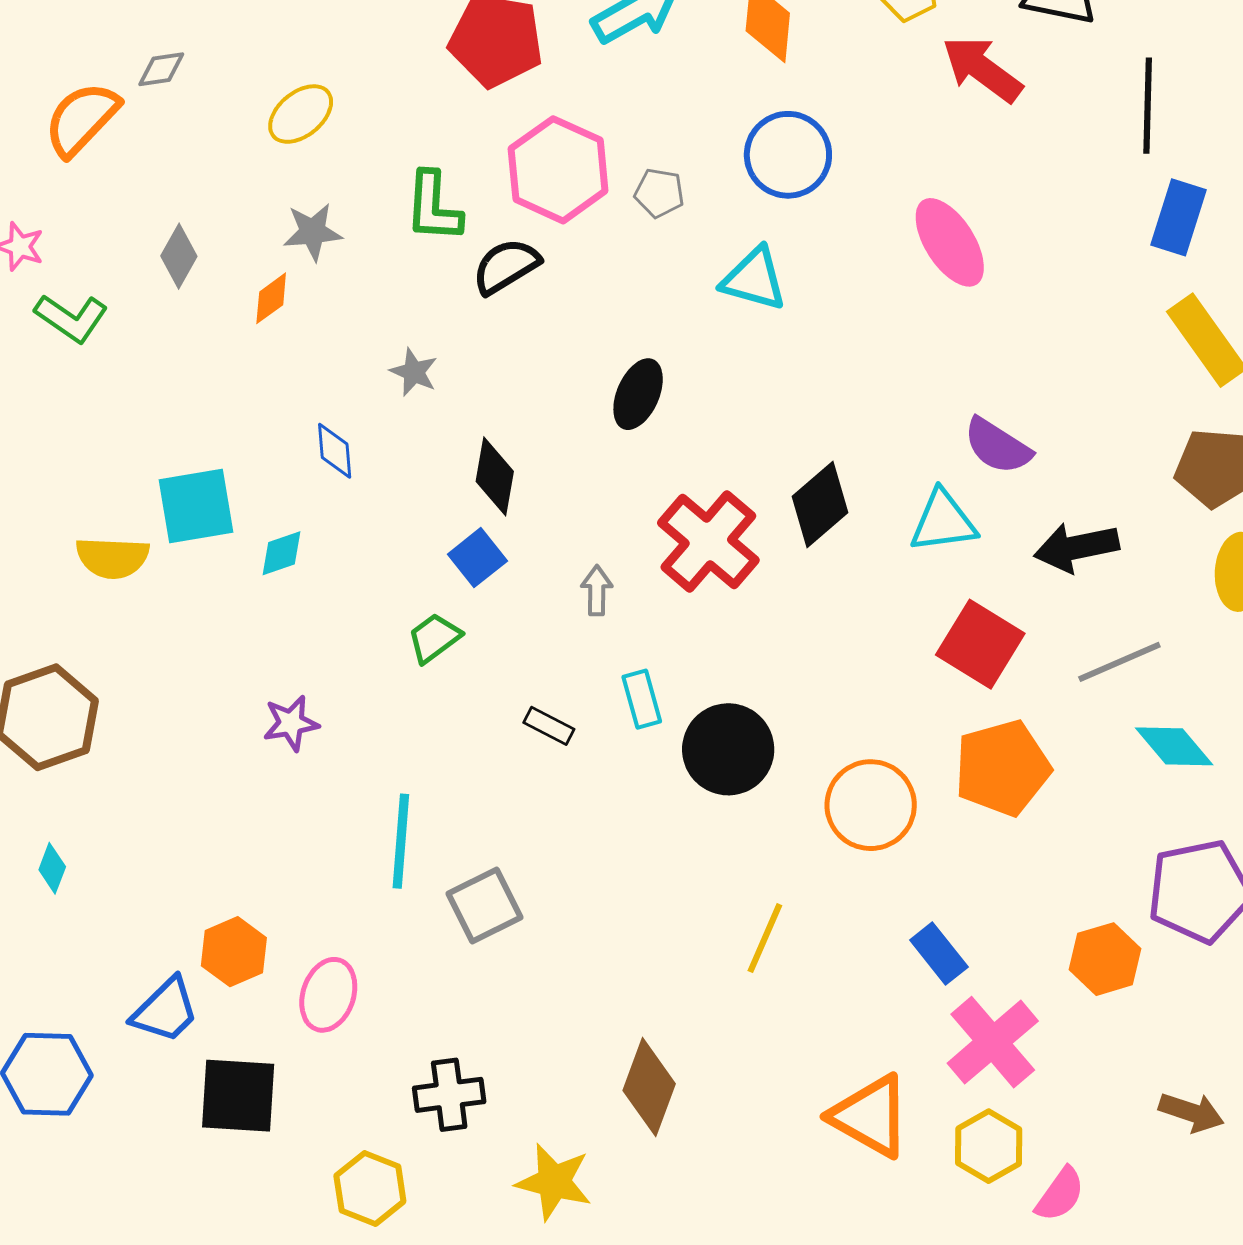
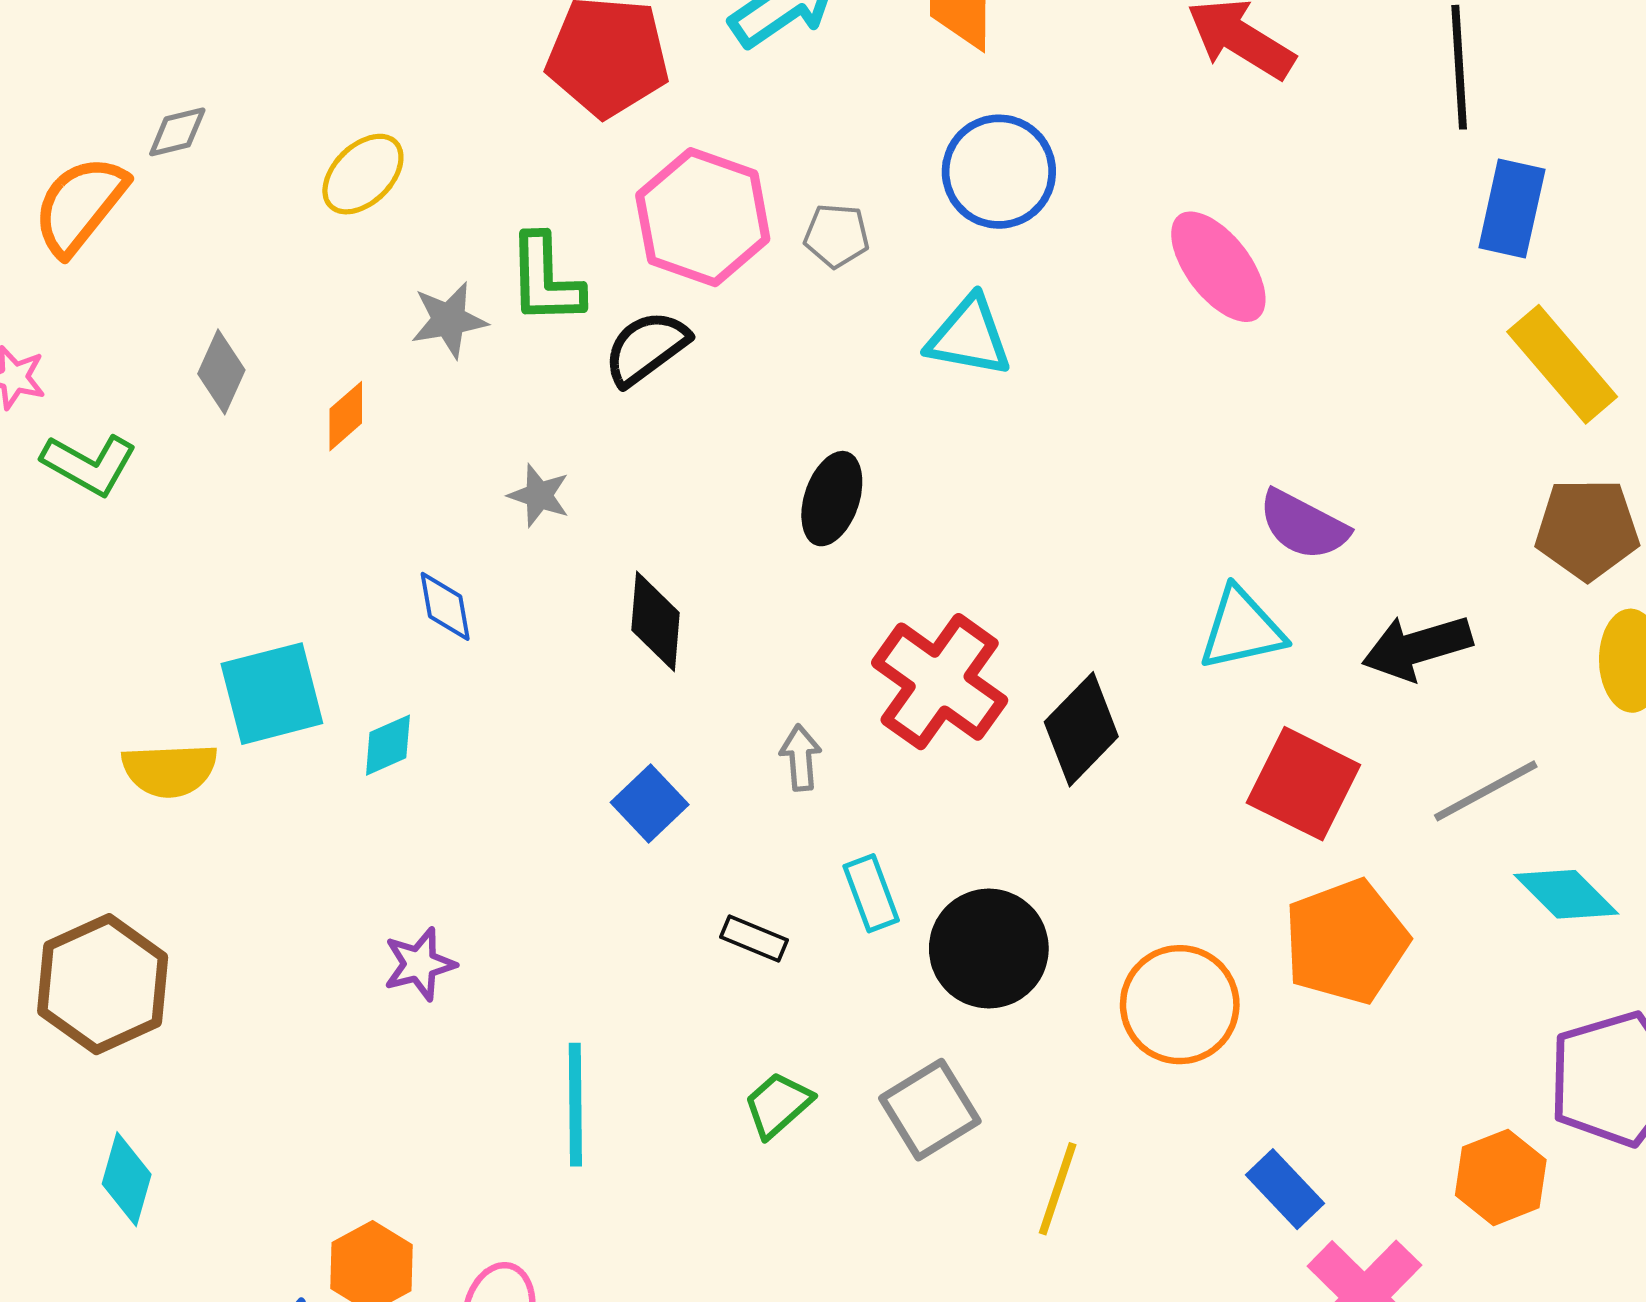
gray star: (313, 232) -> (449, 320), moved
black diamond: (820, 505) -> (1081, 729), moved
blue square: (477, 558) -> (650, 804), moved
green trapezoid: (434, 638) -> (778, 1105), moved
cyan diamond: (52, 868) -> (127, 1179), size x1.4
gray square: (485, 905) -> (930, 1110), moved

